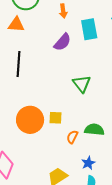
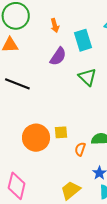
black line: (19, 64) -> (17, 84), turned -65
green triangle: (82, 84) -> (87, 77), moved

